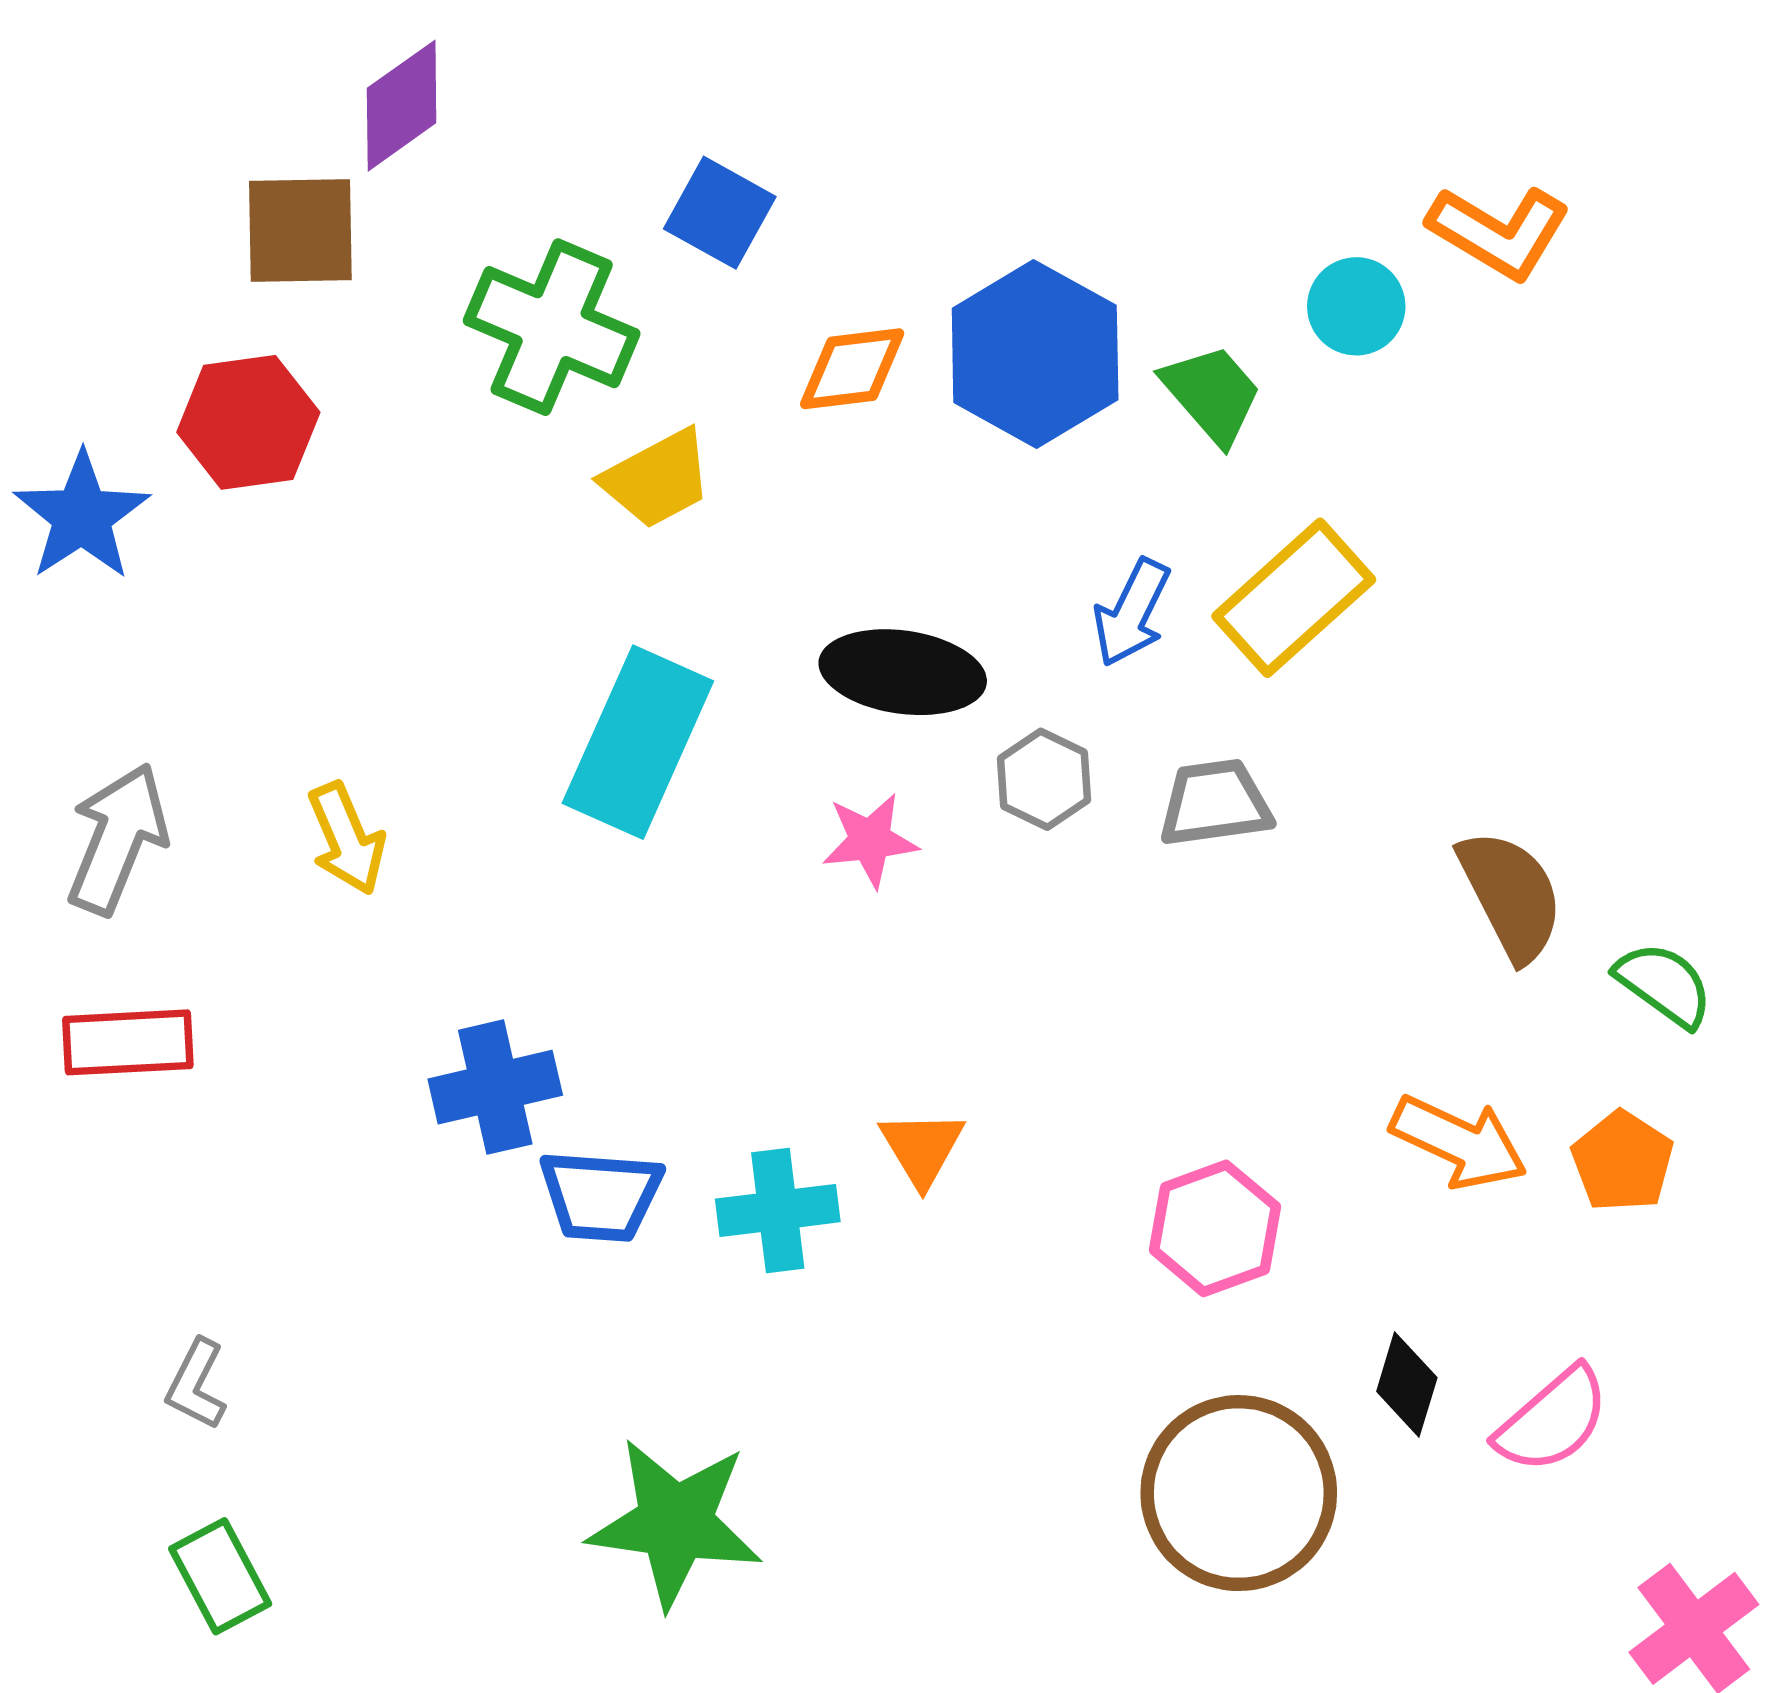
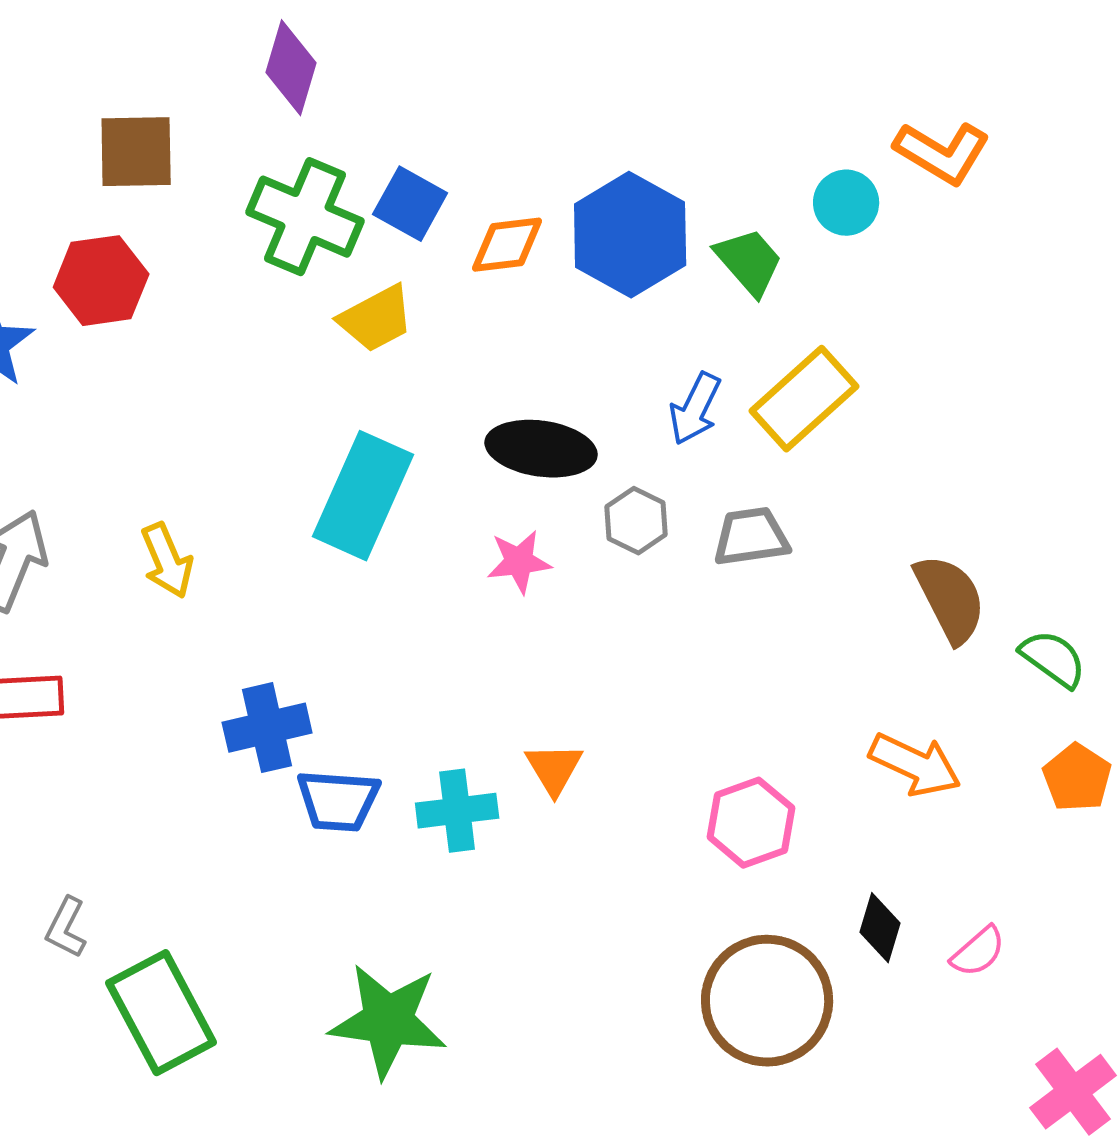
purple diamond: (402, 106) -> (291, 68), moved, turned -38
blue square: (720, 213) -> (410, 204), moved
orange pentagon: (1622, 1161) -> (1077, 778), moved
pink semicircle: (1553, 1420) -> (978, 952), size x0.7
green rectangle: (220, 1576) -> (161, 1013), moved, size x1.6

